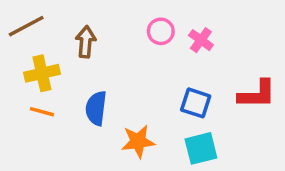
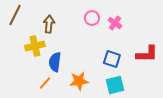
brown line: (26, 26) -> (15, 15), turned -35
yellow cross: (42, 73) -> (35, 46), moved
orange line: (42, 112) -> (45, 83), moved, turned -64

